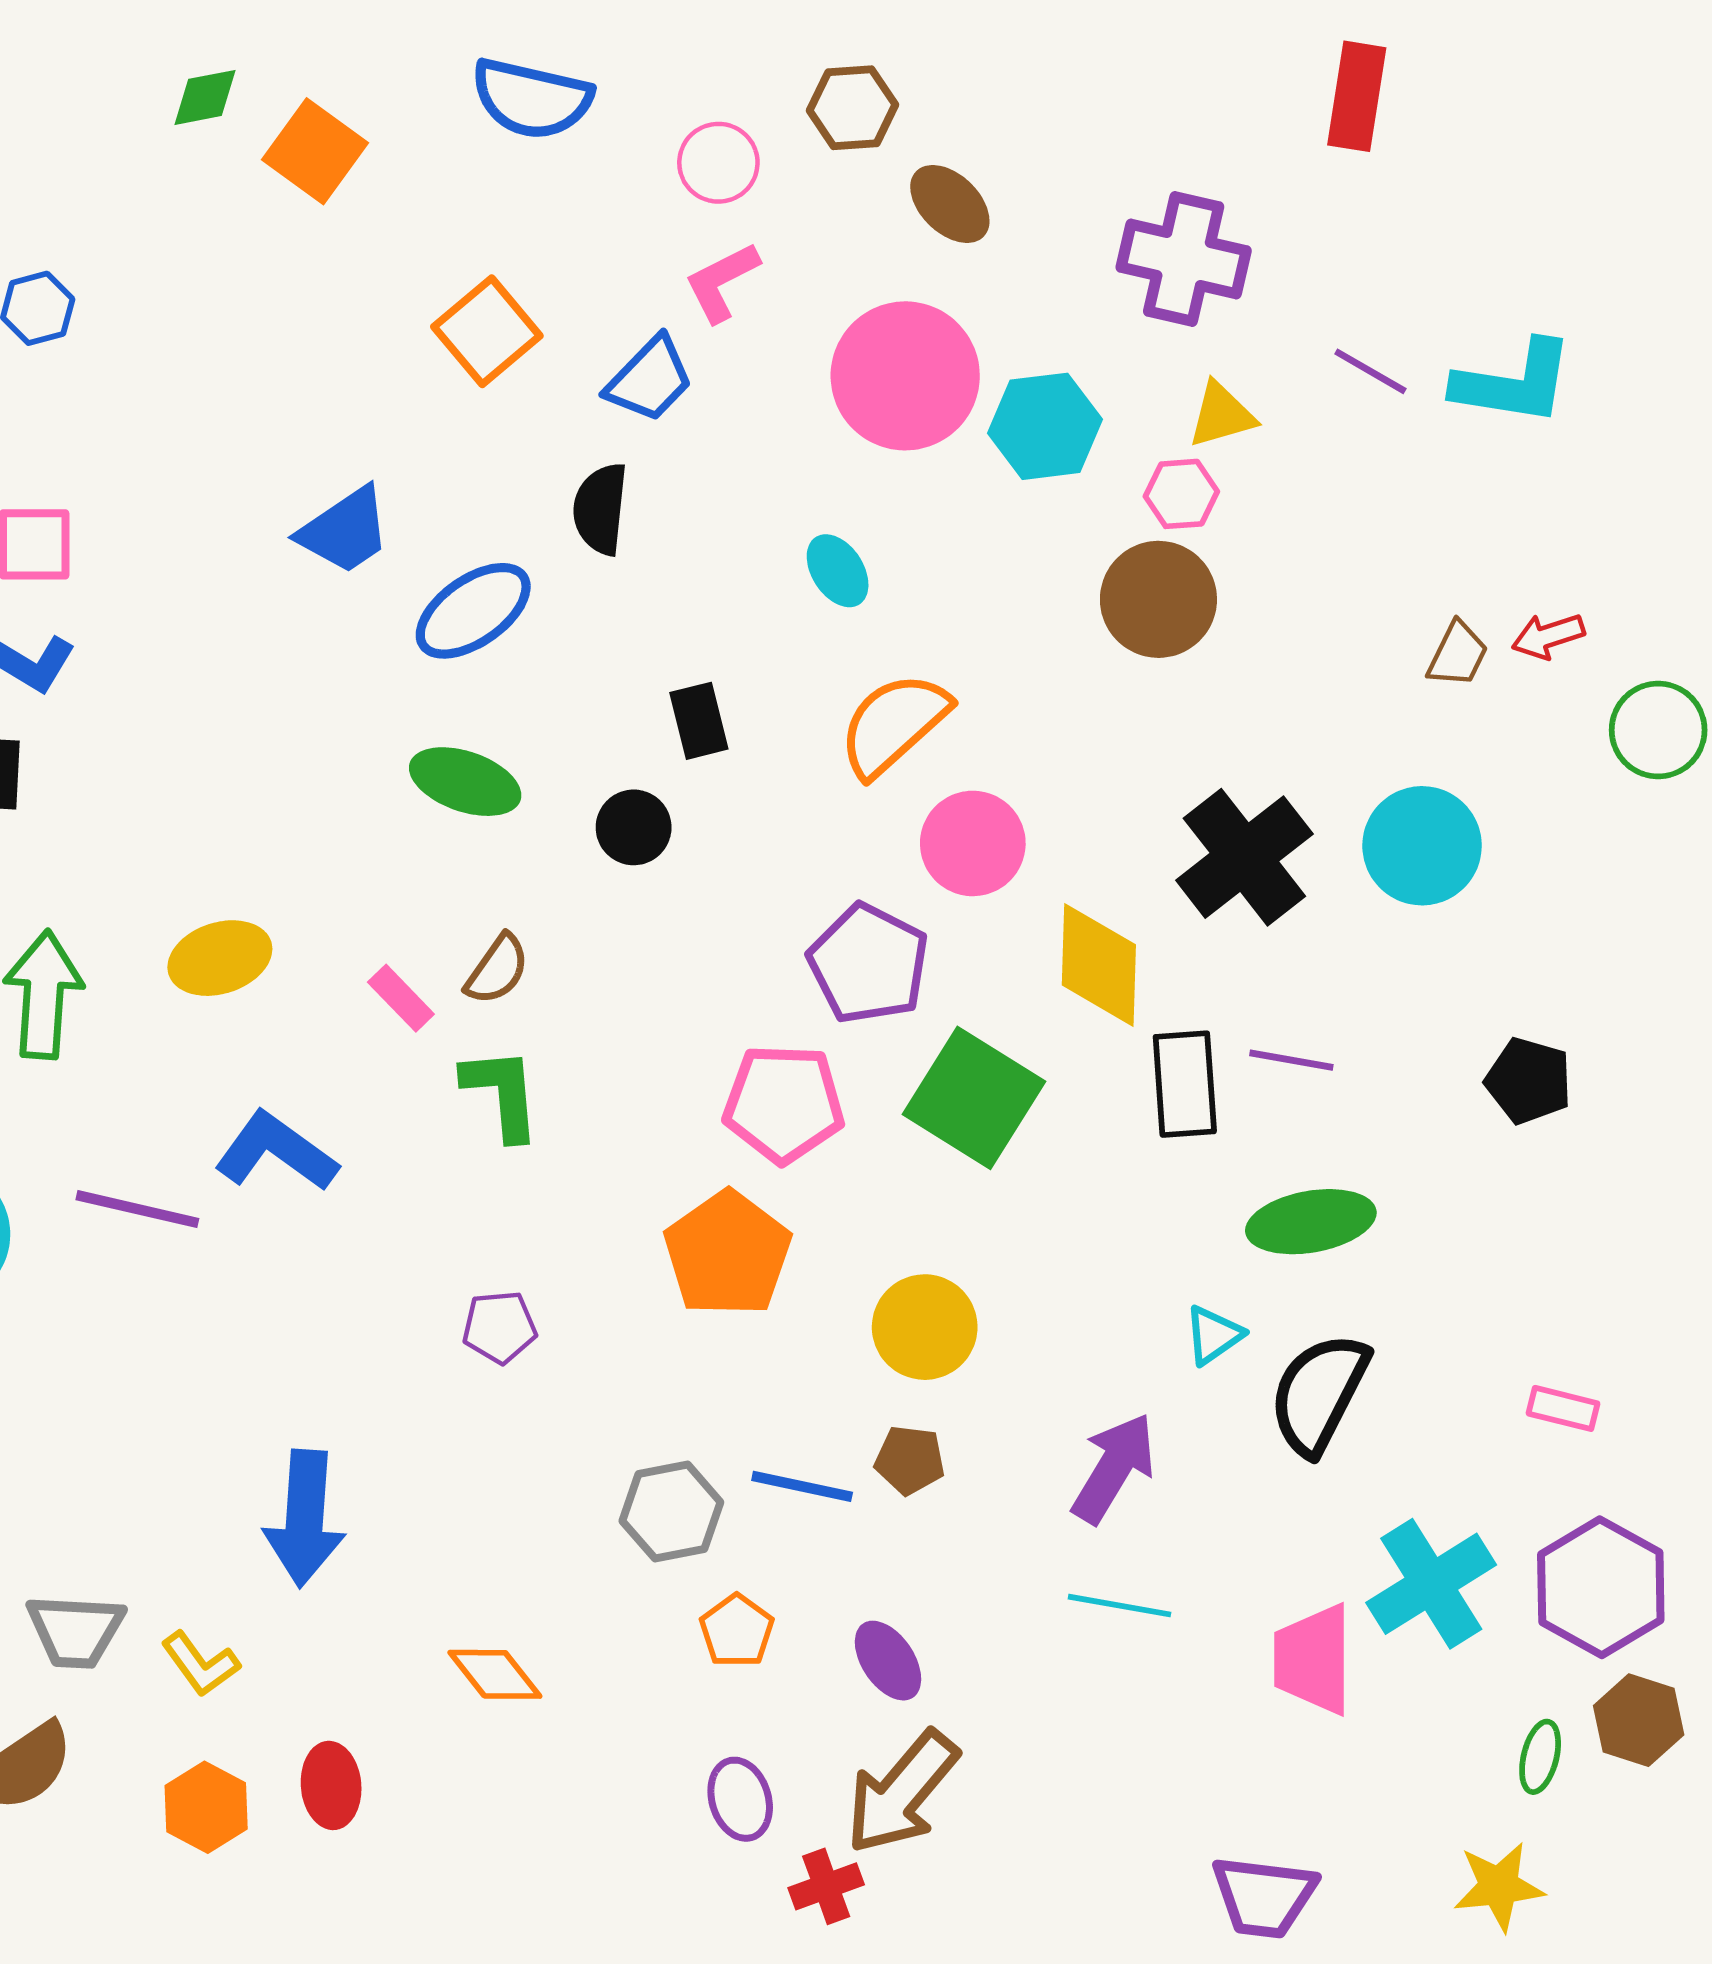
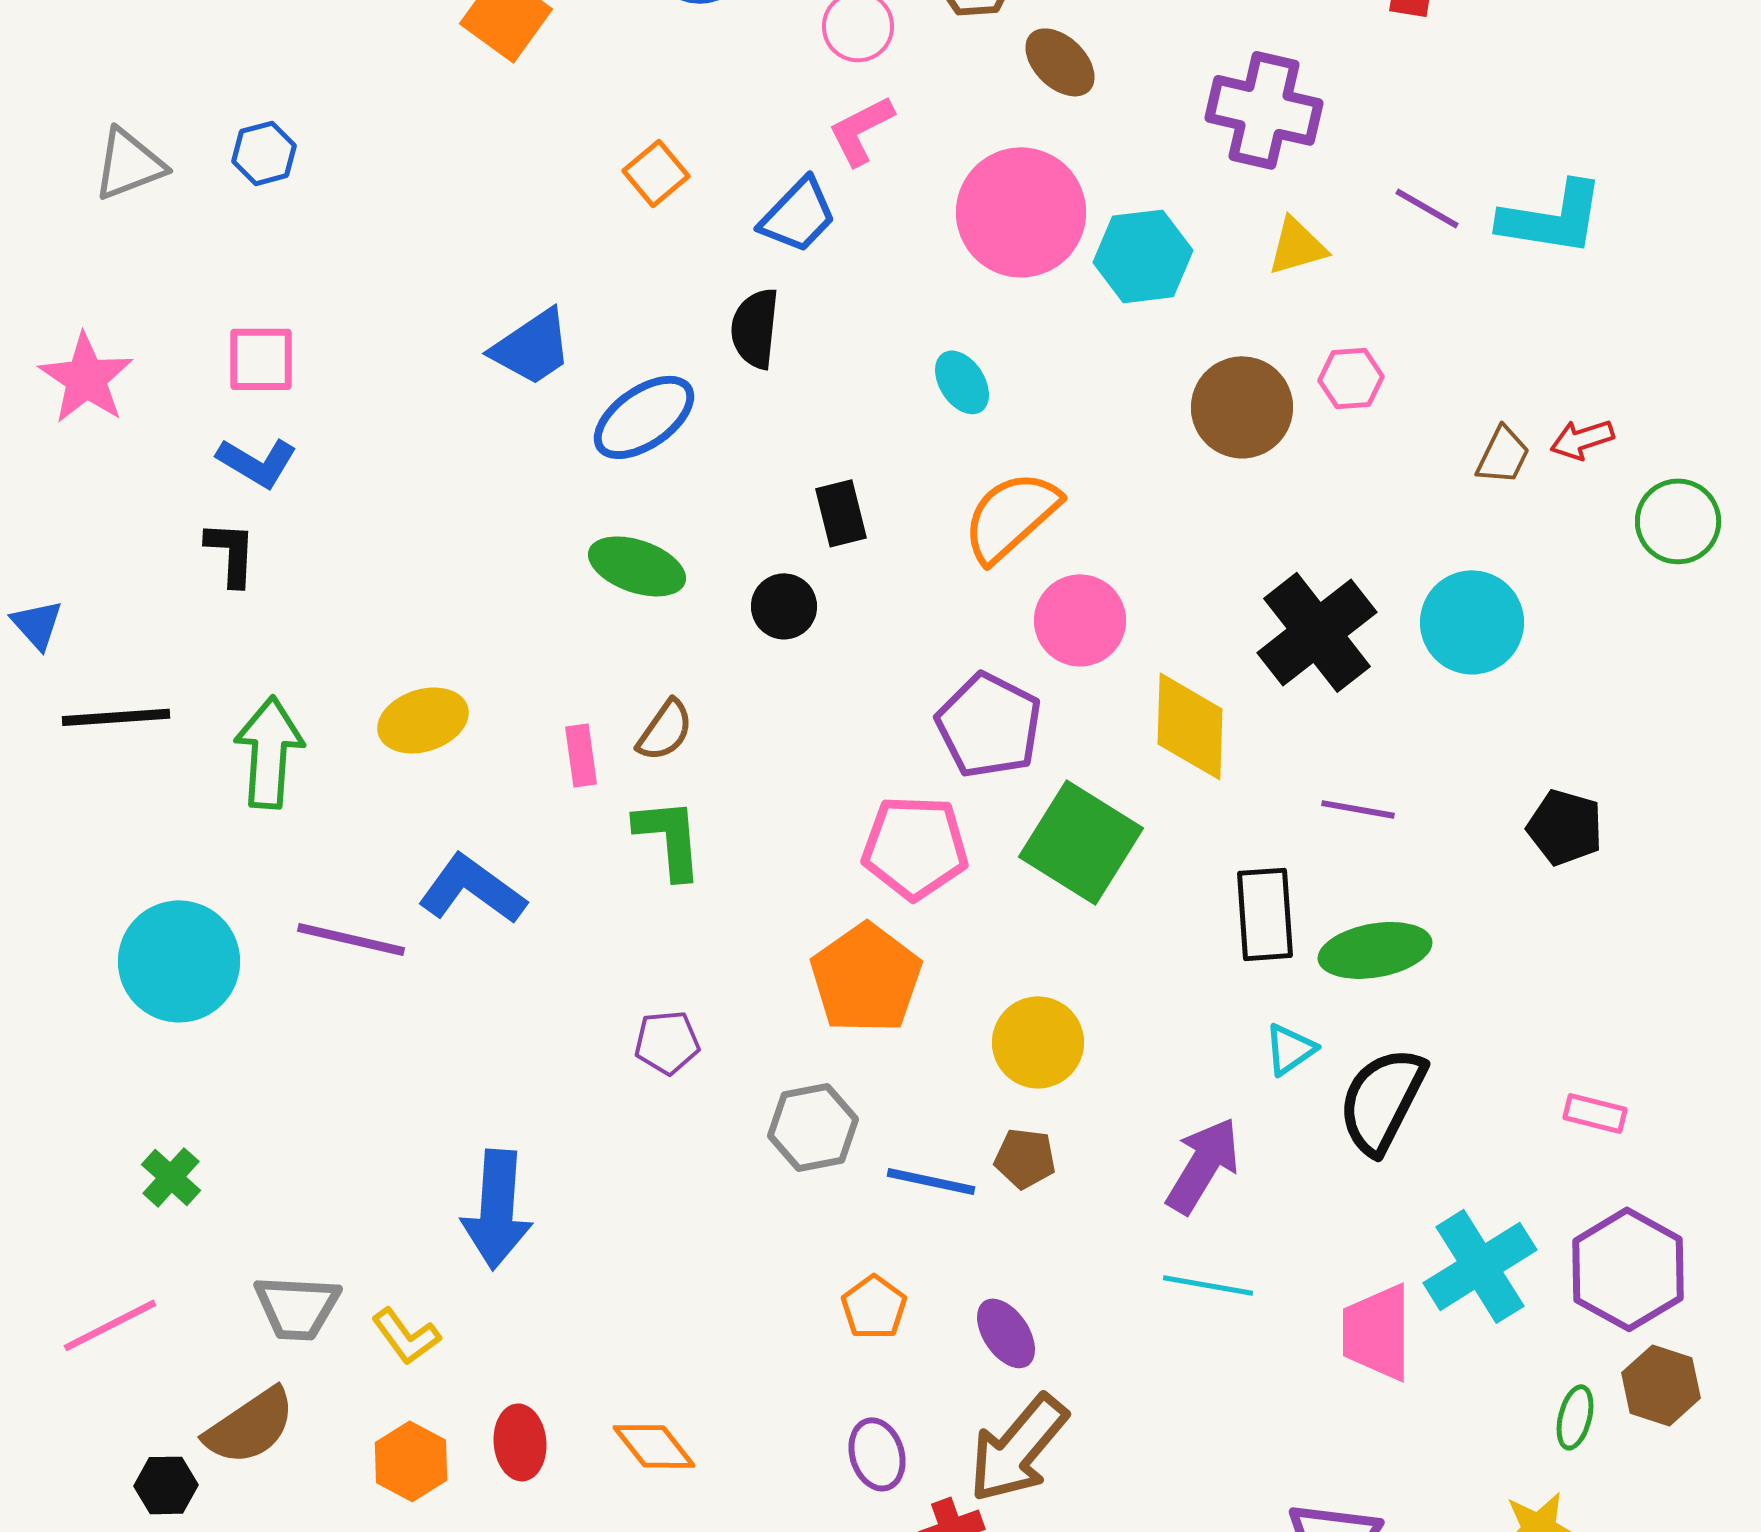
orange square: (487, 331) -> (656, 173), size x0.7
pink hexagon: (1181, 494) -> (1351, 378), moved
pink rectangle: (401, 998) -> (581, 755), turned 36
black rectangle: (1185, 1084) -> (1265, 914), moved
gray hexagon: (671, 1512) -> (813, 1127), moved
orange diamond: (495, 1674) -> (654, 1446), moved

